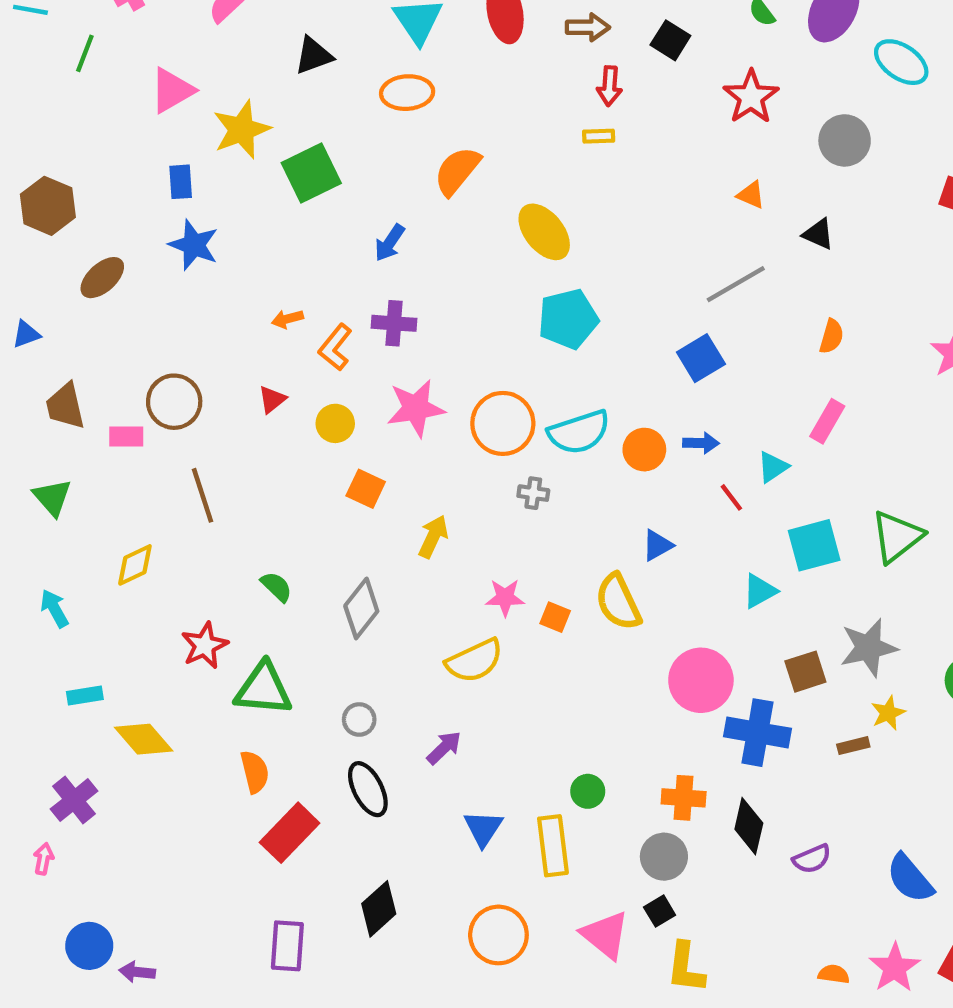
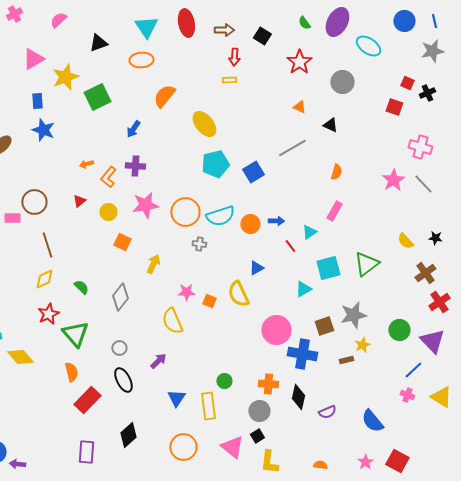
blue square: (701, 358) -> (253, 172), moved
yellow diamond: (135, 565) -> (44, 279), moved
yellow semicircle: (475, 661) -> (172, 321), turned 92
green triangle: (263, 689) -> (75, 334), turned 44
pink star: (895, 968) -> (365, 462), size x0.7
orange semicircle: (834, 974) -> (320, 465), moved

